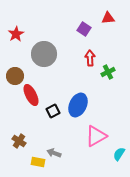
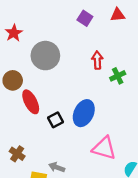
purple square: (84, 29) -> (85, 18), moved
pink triangle: (96, 136) -> (104, 148), turned 45

